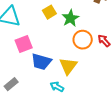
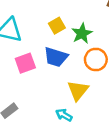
blue trapezoid: (41, 62) -> (56, 57), moved

